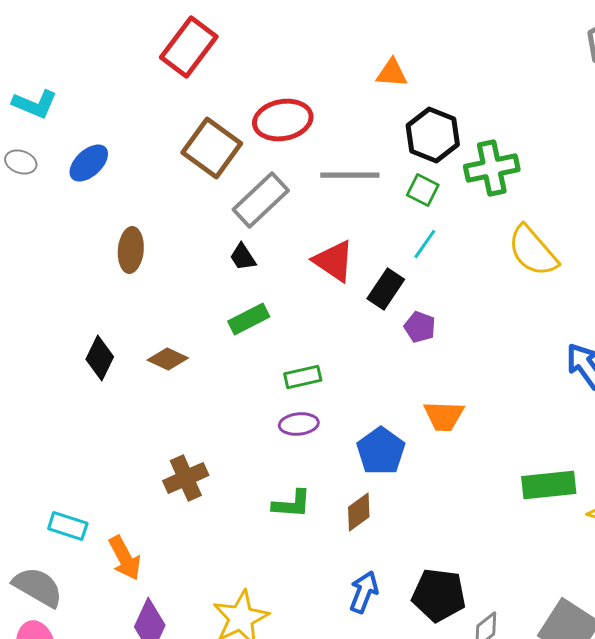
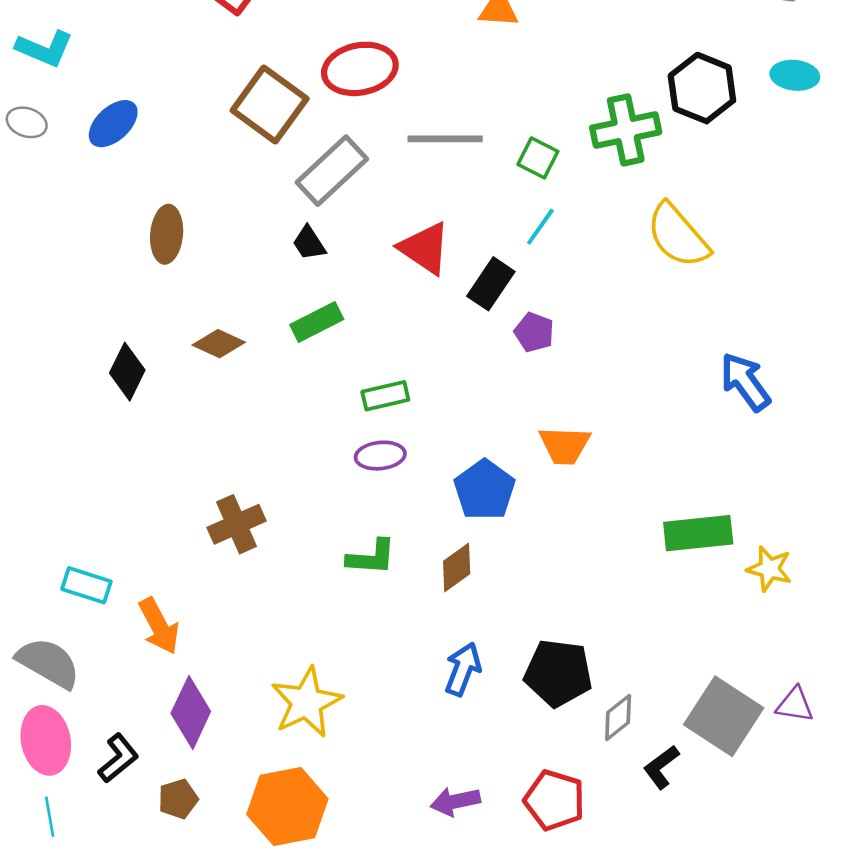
black hexagon: (433, 135) -> (702, 88), moved
brown diamond: (168, 359) -> (219, 344), moved

